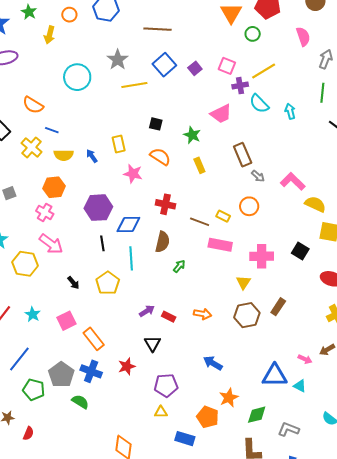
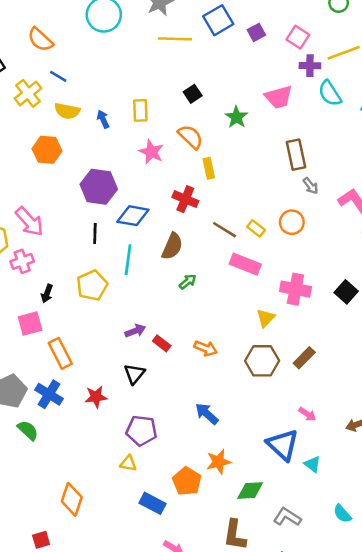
black square: (156, 124) -> (193, 94), turned 32
yellow rectangle: (199, 165) -> (209, 168), moved
pink cross: (45, 212) -> (22, 261), moved, turned 30
black arrow: (73, 283) -> (47, 293), moved, turned 48
pink arrow: (305, 359) -> (307, 414), moved
blue triangle: (275, 376) -> (283, 445), turned 32

